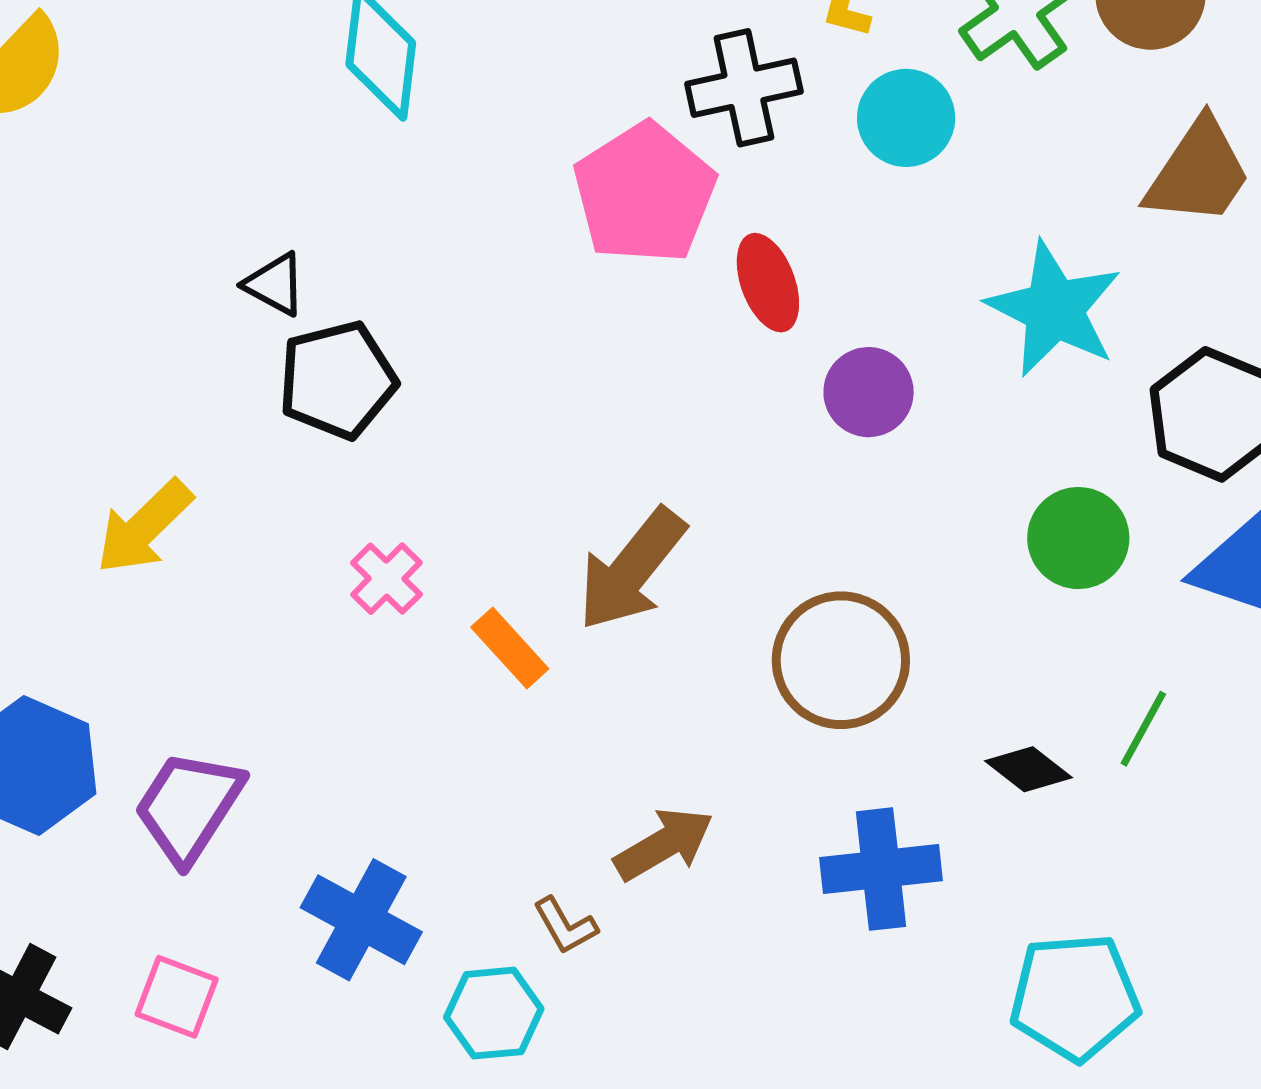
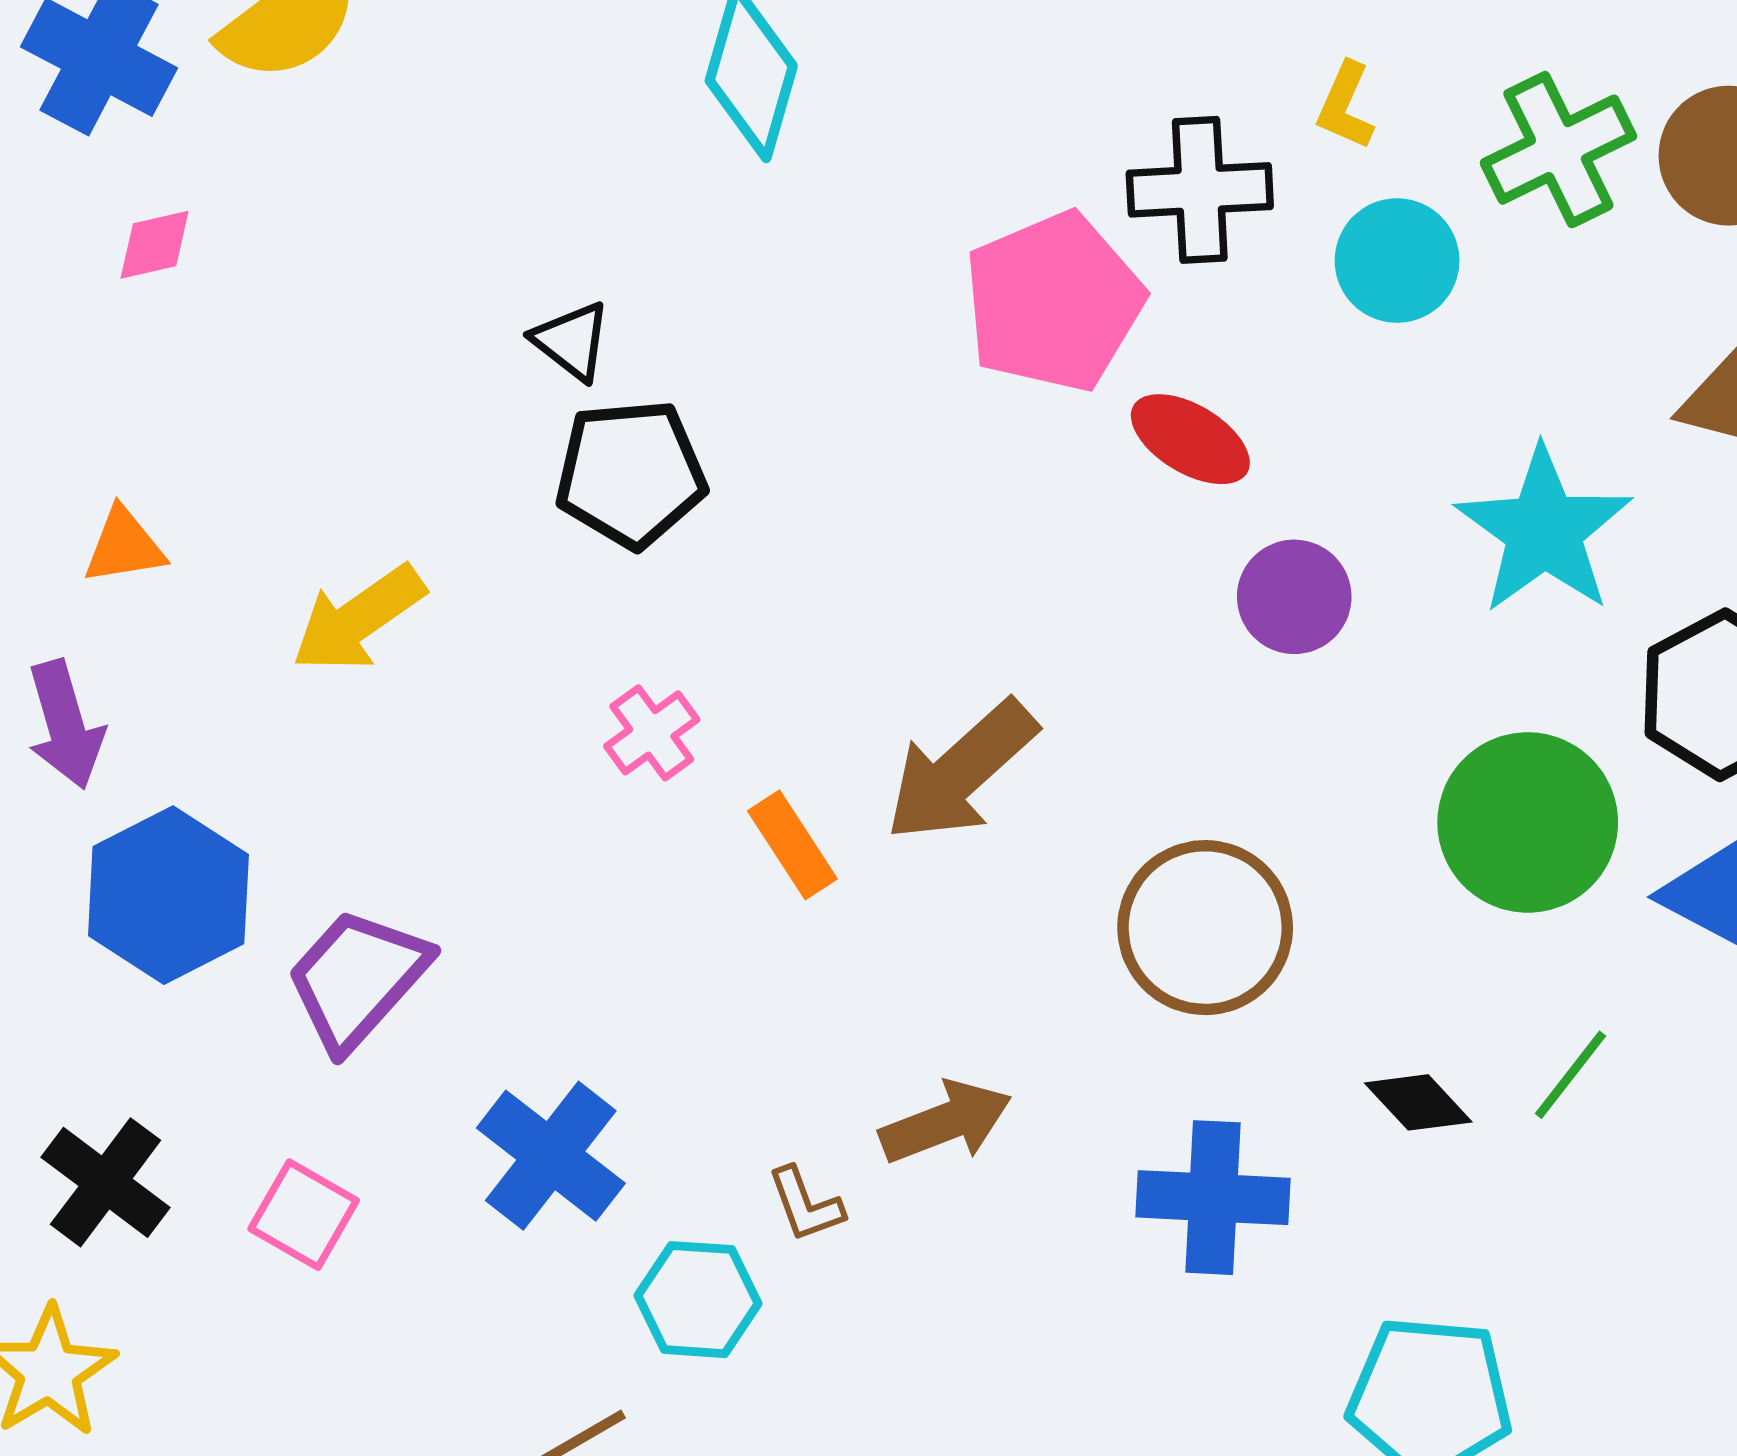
red ellipse: (768, 283) -> (1190, 439), turned -48
green circle: (1078, 538) -> (1528, 822), size x1.4

